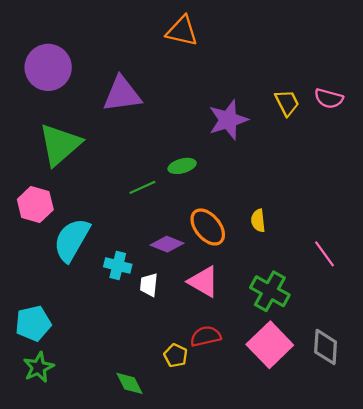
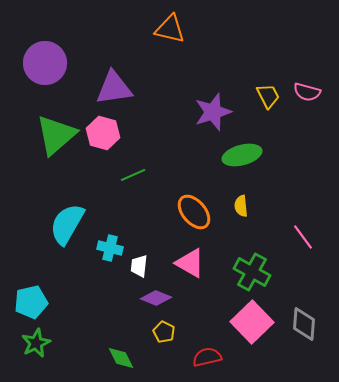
green ellipse: (182, 166) -> (242, 155), moved, size x1.5
pink hexagon: (35, 204) -> (103, 133), moved
purple diamond: (167, 244) -> (156, 298), moved
red semicircle: (206, 336) -> (207, 357), moved

